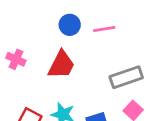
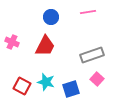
pink line: (104, 29) -> (88, 12), moved

